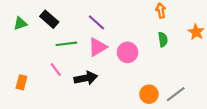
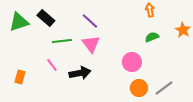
green triangle: (20, 23) -> (19, 22), size x1.5
green semicircle: (163, 39) -> (152, 37), turned -104
pink triangle: (98, 47) -> (91, 44), turned -36
pink circle: (128, 52) -> (132, 62), moved

